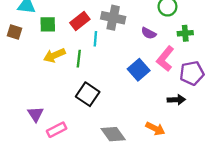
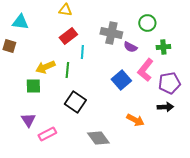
gray cross: (113, 18) -> (111, 33), moved
green square: (48, 24) -> (33, 86), moved
black arrow: (176, 100) -> (165, 107), moved
orange arrow: (155, 129) -> (135, 120), moved

